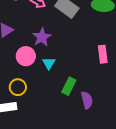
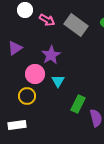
yellow circle: (18, 87) -> (27, 96), moved

